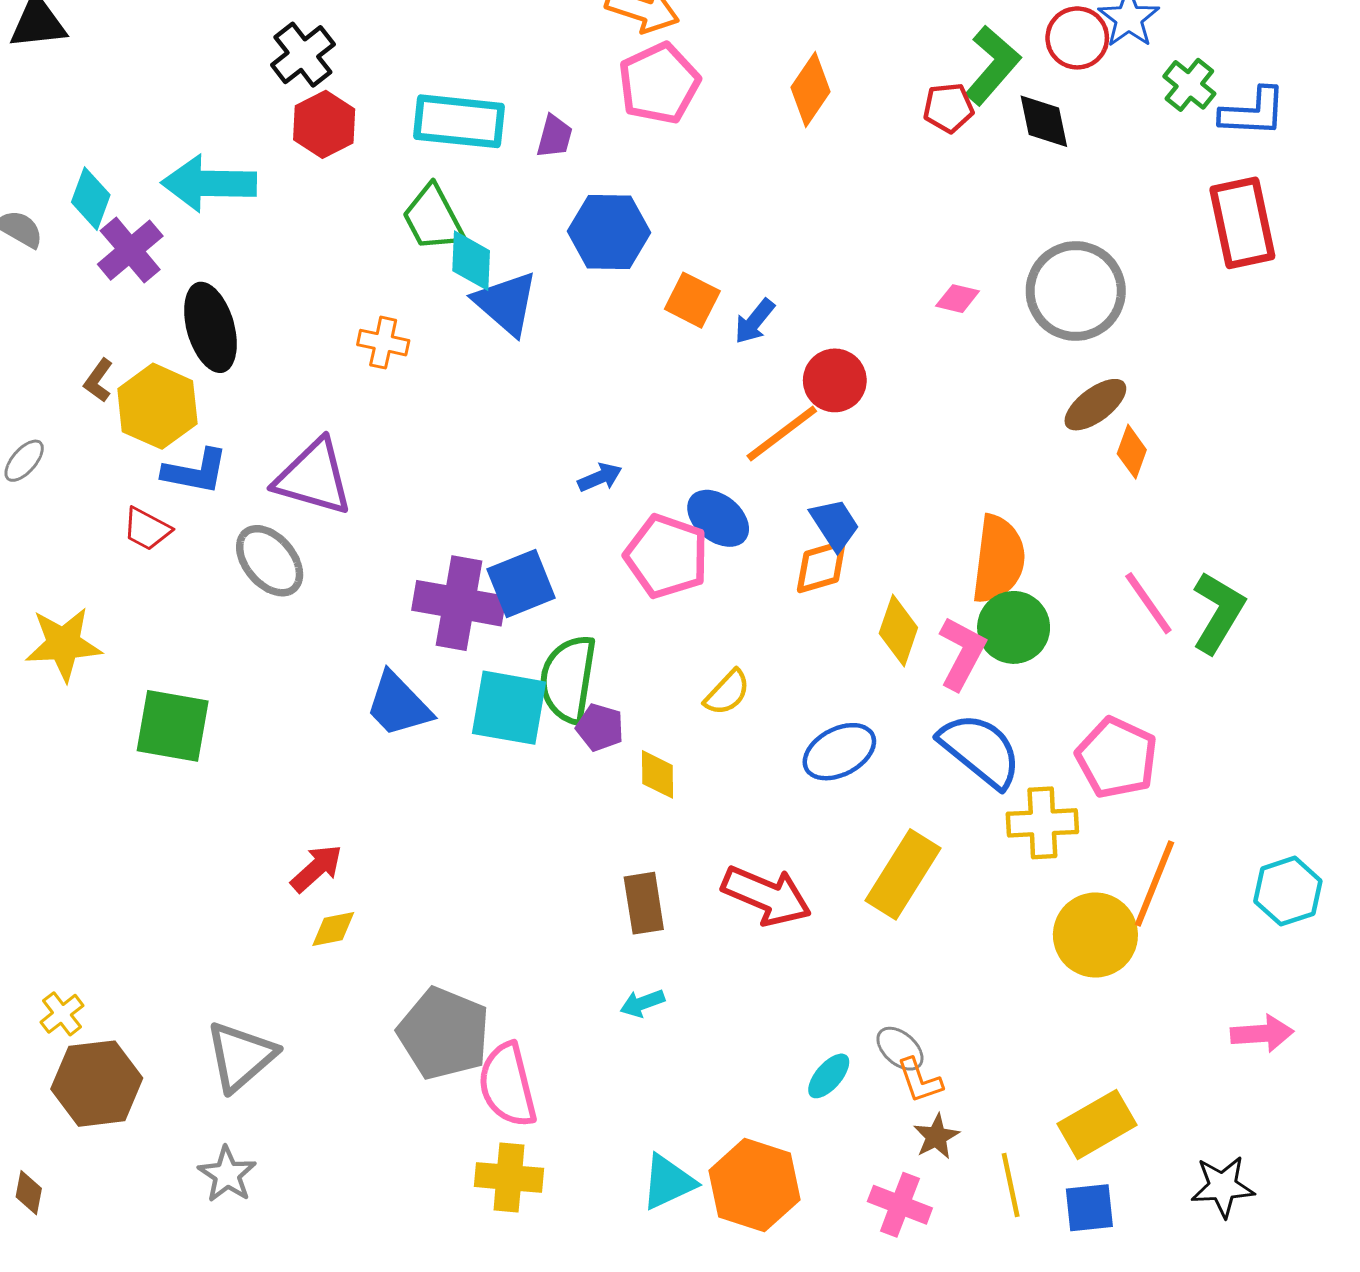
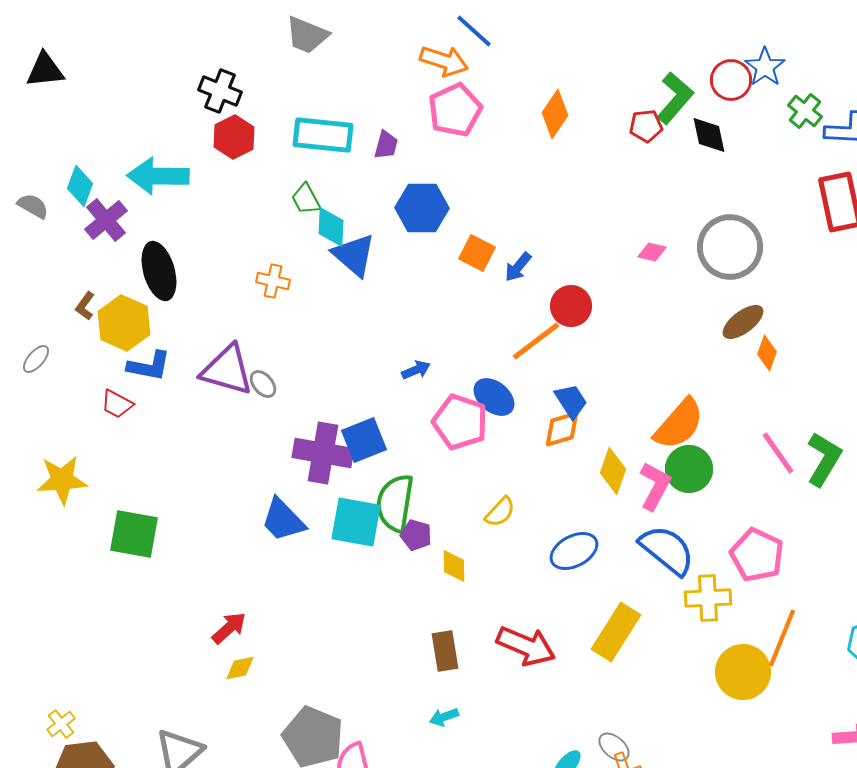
black cross: (303, 55) -> (220, 91), turned -30
green trapezoid: (433, 218) -> (306, 199), size x0.7
orange semicircle: (998, 559) -> (679, 424), turned 34
gray ellipse: (270, 561) -> (263, 384), moved, size x0.6

